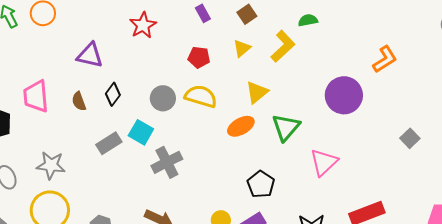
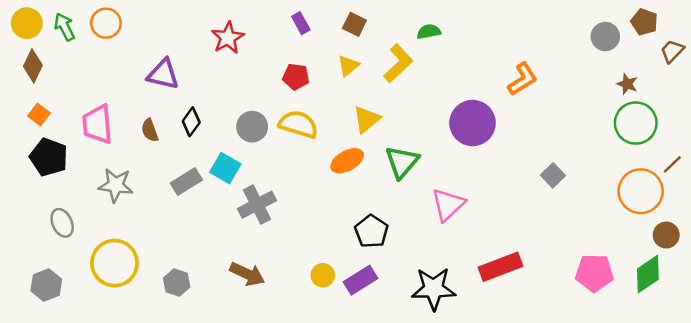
brown square: (247, 14) -> (354, 24), turned -30
gray star: (51, 165) -> (116, 185), moved

